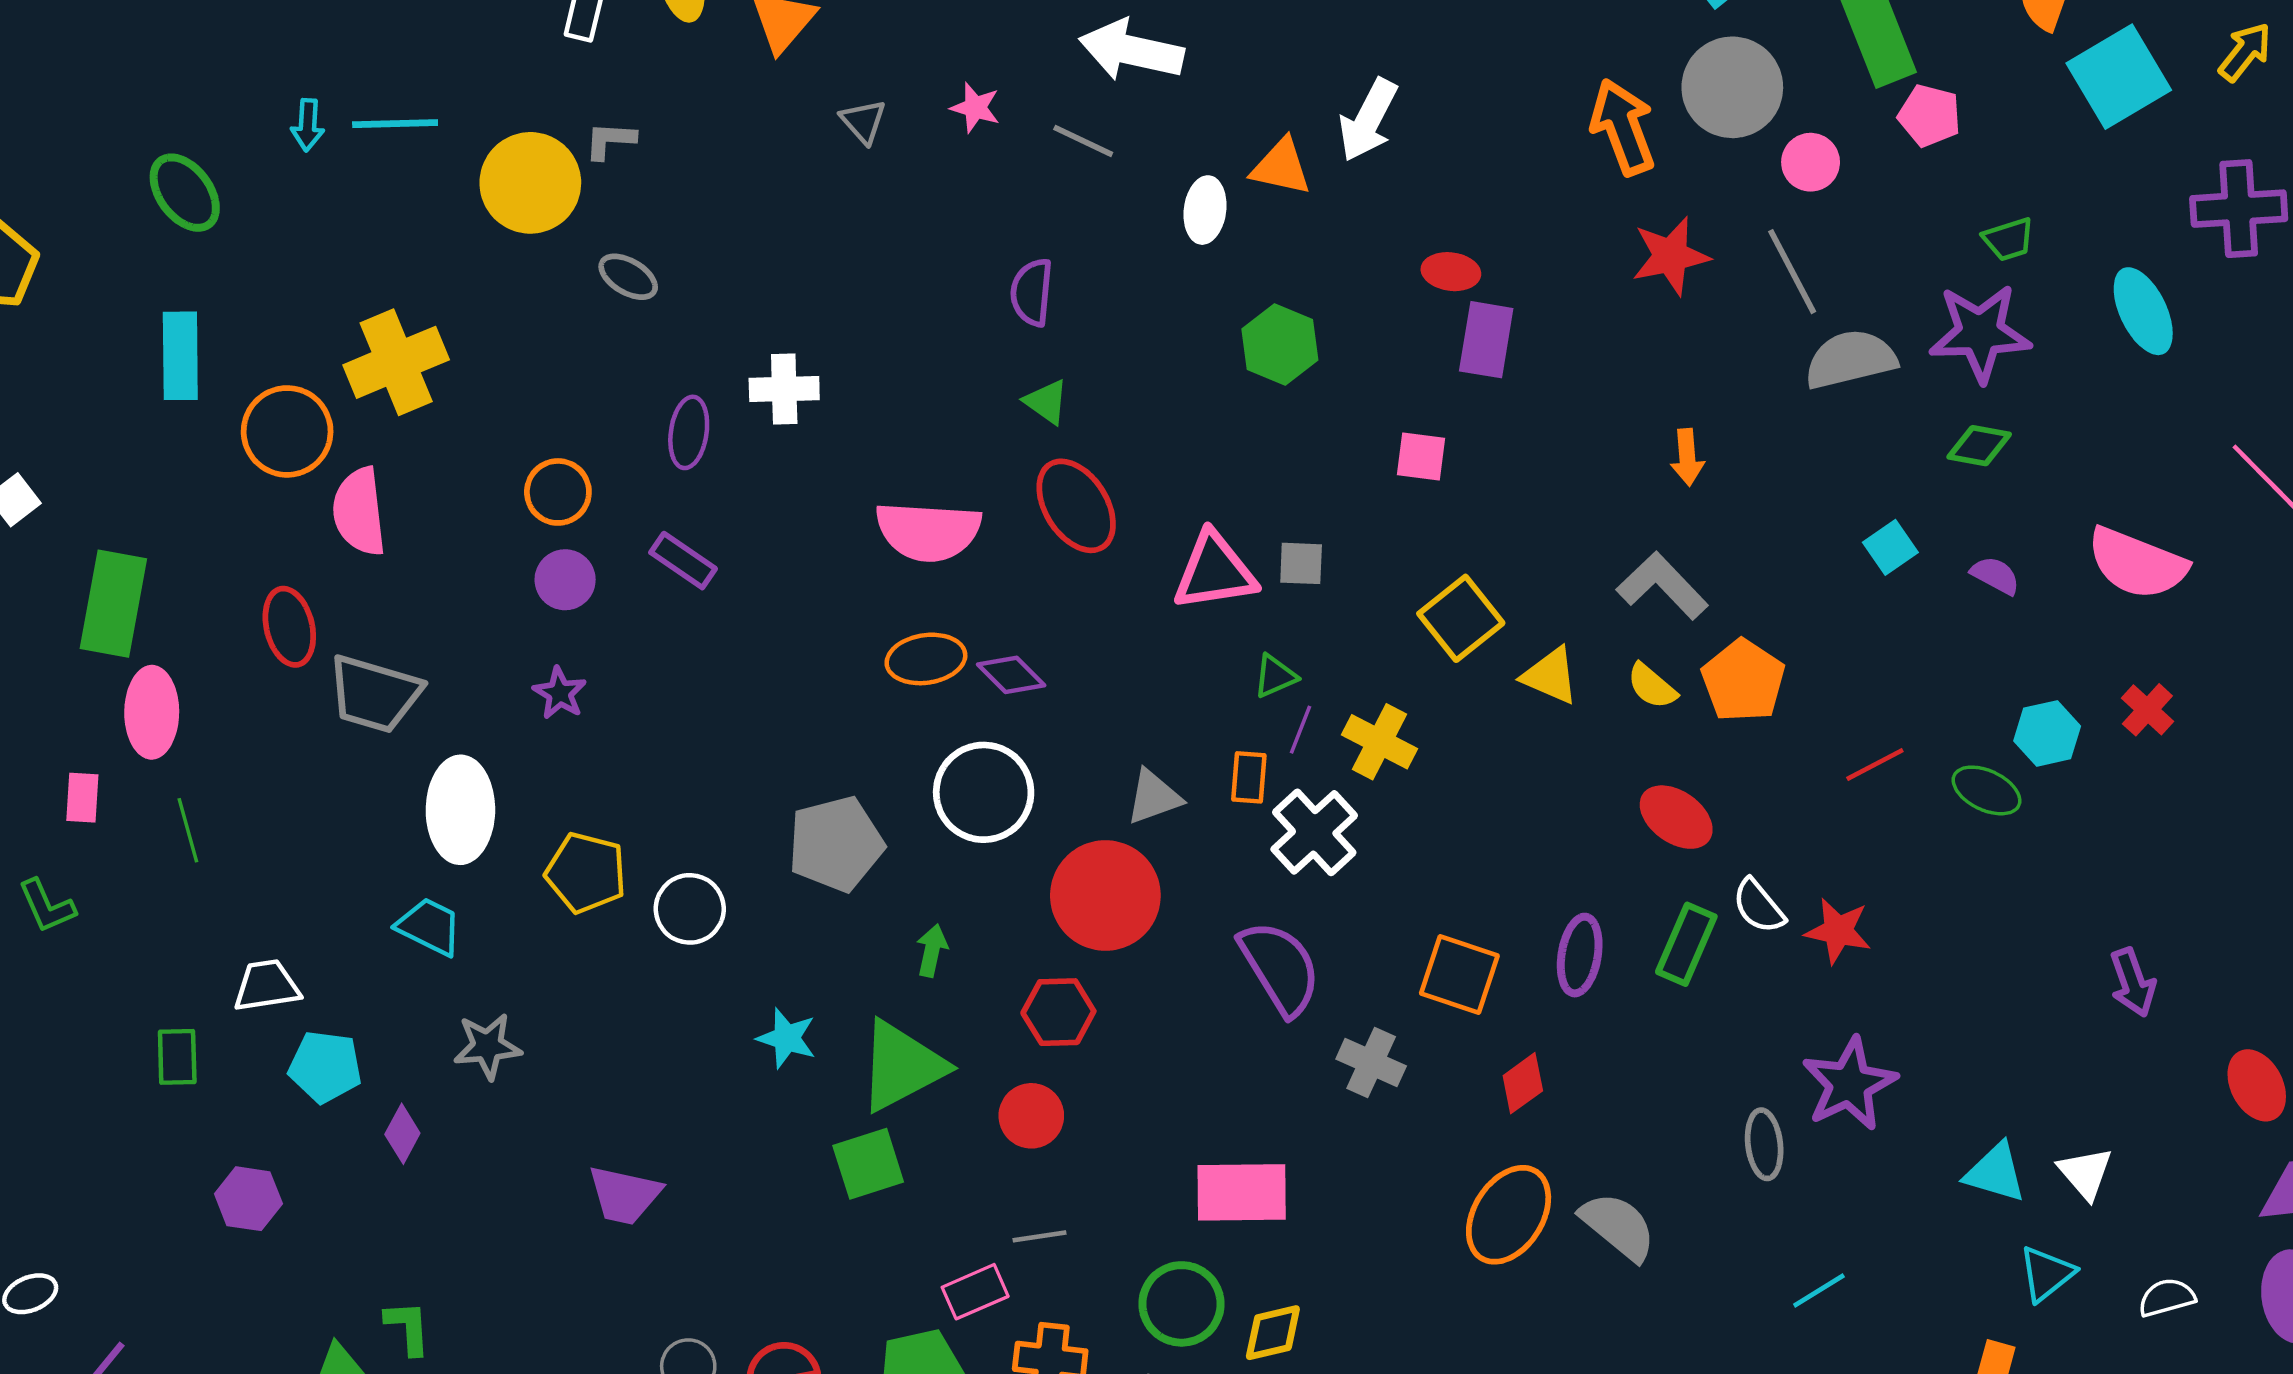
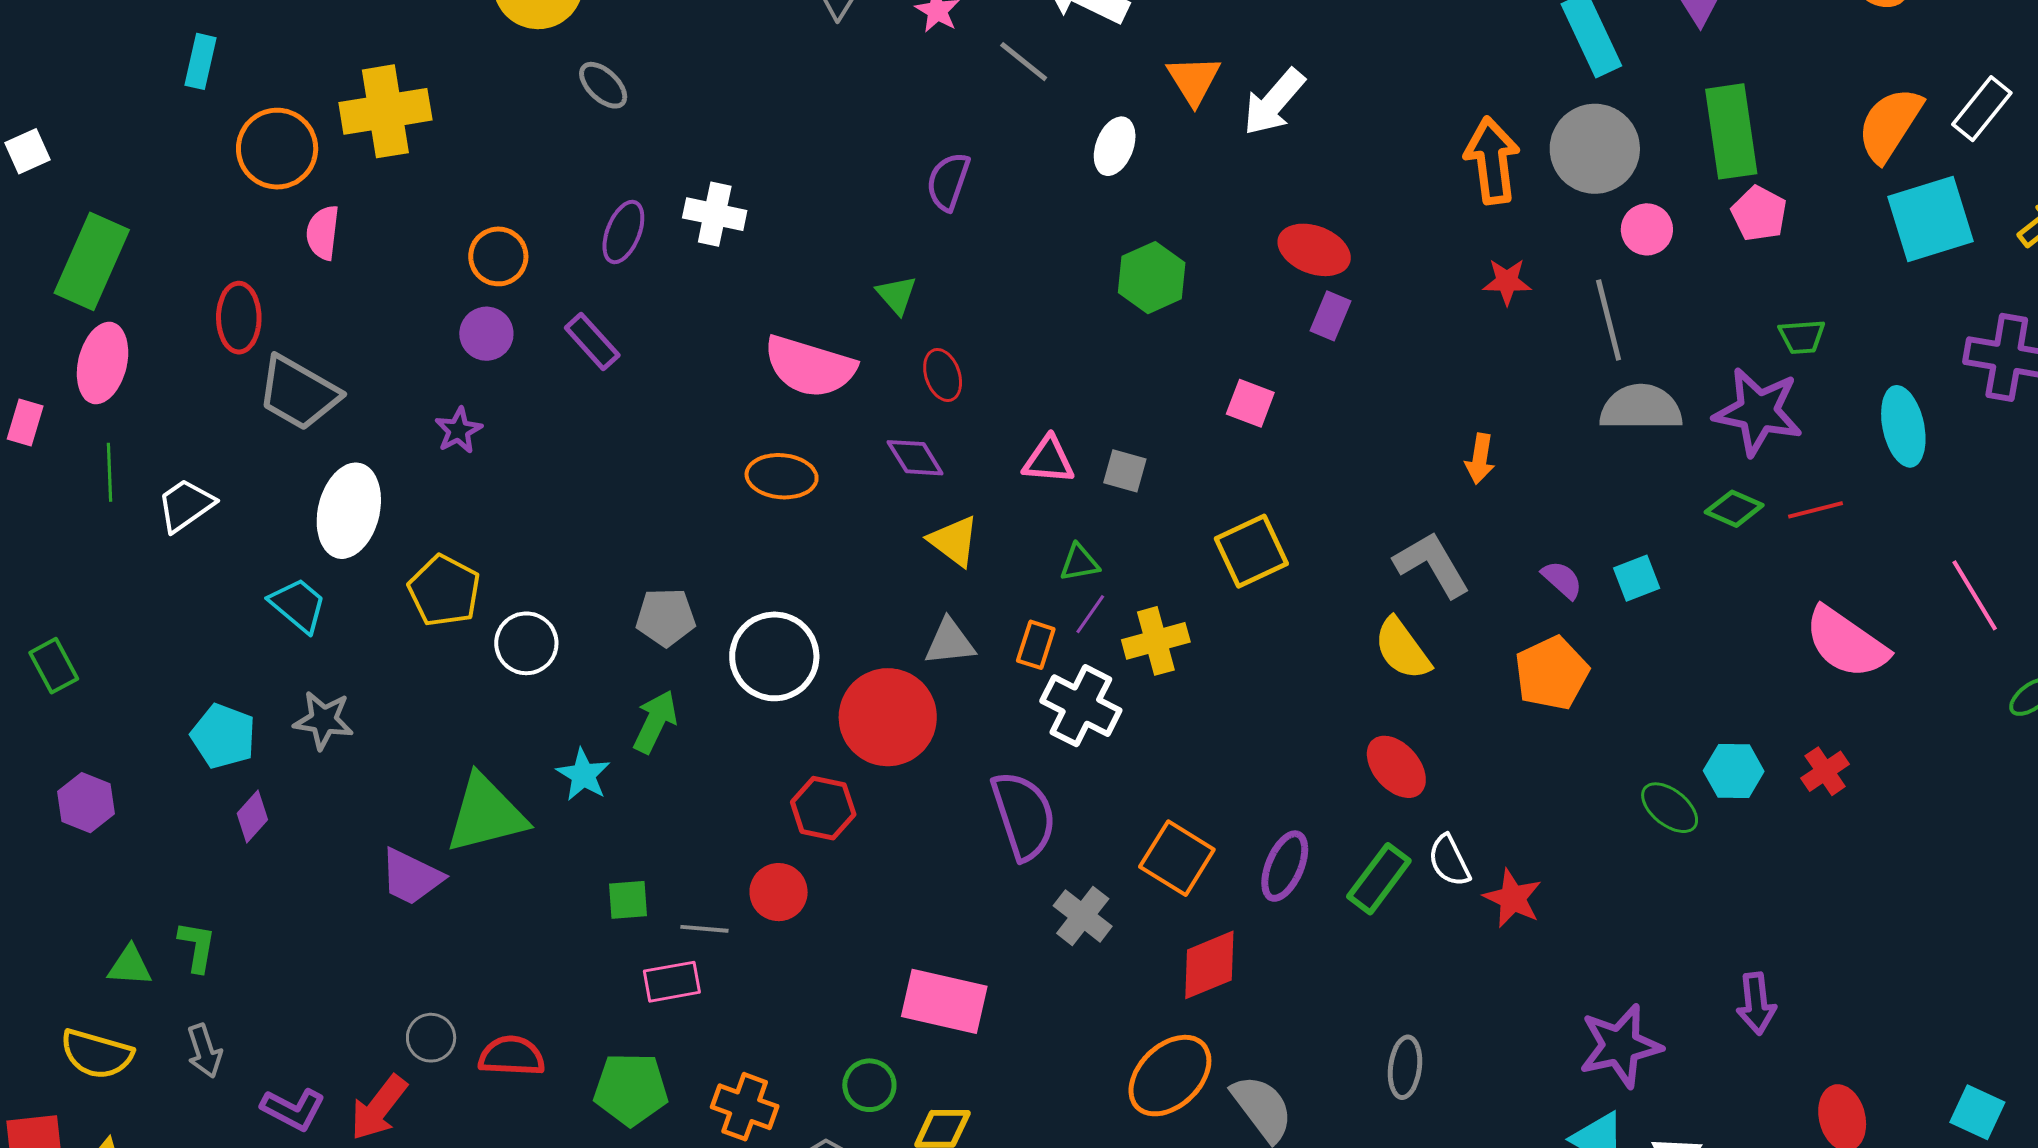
orange triangle: (1281, 167) -> (1194, 80), moved, turned 32
red star: (1671, 256) -> (1507, 282), size x0.7
red ellipse: (1451, 272) -> (1314, 250), size x1.4
purple rectangle: (1486, 340) -> (1331, 316), size x0.7
cyan rectangle: (180, 356) -> (200, 61), size x0.7
green triangle: (1046, 402) -> (896, 295), moved
red ellipse: (1076, 506) -> (943, 375), size x0.6
pink semicircle: (359, 512) -> (323, 233), size x0.7
pink triangle: (1215, 572) -> (1049, 460), size x0.7
purple semicircle: (1995, 575) -> (1562, 580), moved
purple diamond: (1011, 675) -> (915, 458), moved
yellow triangle: (1550, 676) -> (954, 541), moved
orange pentagon: (1743, 681) -> (1552, 673), moved
yellow semicircle: (1652, 686) -> (1402, 649), size x1.4
yellow cross: (1379, 742) -> (1156, 641), turned 34
red line: (1875, 764) -> (1815, 510), moved
white circle: (984, 792) -> (774, 656), moved
white cross: (1314, 832) -> (1081, 706), turned -34
gray pentagon: (836, 844) -> (666, 617), size x0.7
green arrow: (932, 950) -> (655, 722), moved, size x1.4
white trapezoid: (267, 986) -> (186, 505), moved, turned -40
green rectangle: (177, 1057) -> (54, 666), turned -40
green triangle: (902, 1066) -> (486, 814), moved
cyan pentagon: (325, 1067) -> (223, 736), moved
red diamond: (1523, 1083) -> (1209, 965), size x1.4
purple star: (1849, 1084) -> (1620, 1046), moved
purple diamond: (402, 1134) -> (252, 817), moved
green square: (868, 1164) -> (628, 900), size x0.7
gray line: (1039, 1236) -> (704, 929), moved
pink rectangle: (975, 1292) -> (672, 982), moved
green circle: (1181, 1304) -> (869, 1085), size x0.7

